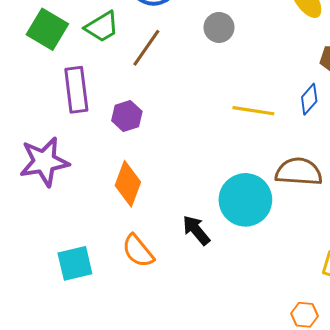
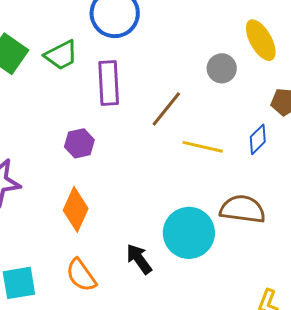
gray circle: (219, 27) -> (222, 68), moved
brown line: (146, 48) -> (166, 109), moved
purple rectangle: (76, 90) -> (109, 83), moved

